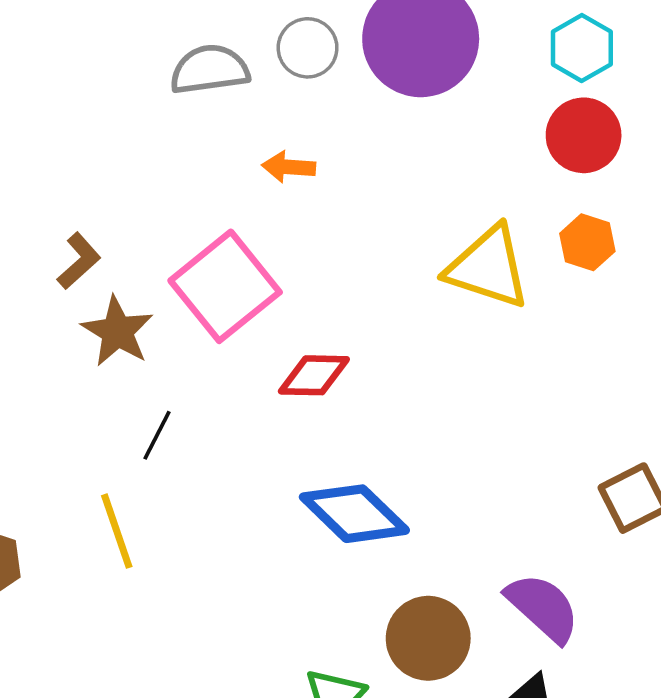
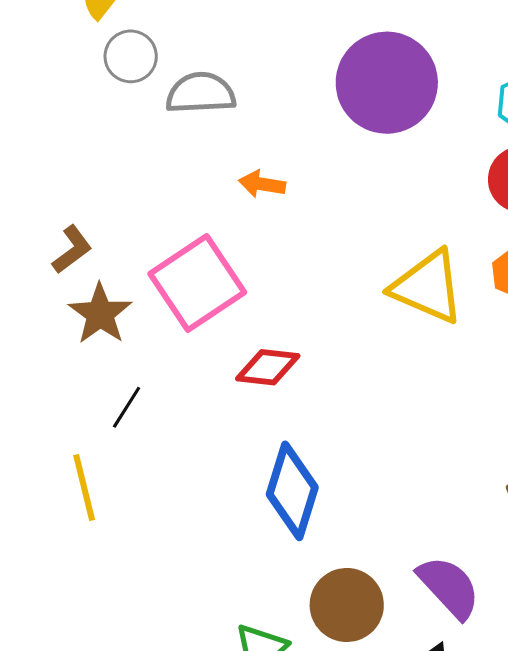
gray circle: (308, 48) -> (131, 56), moved
blue diamond: (354, 514) -> (292, 491), turned 58

